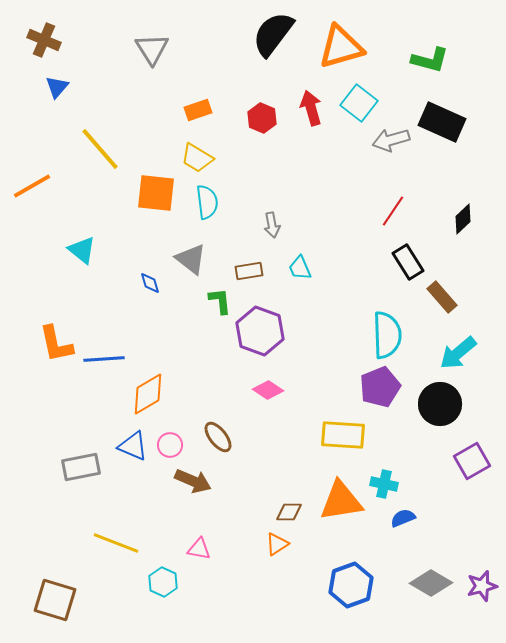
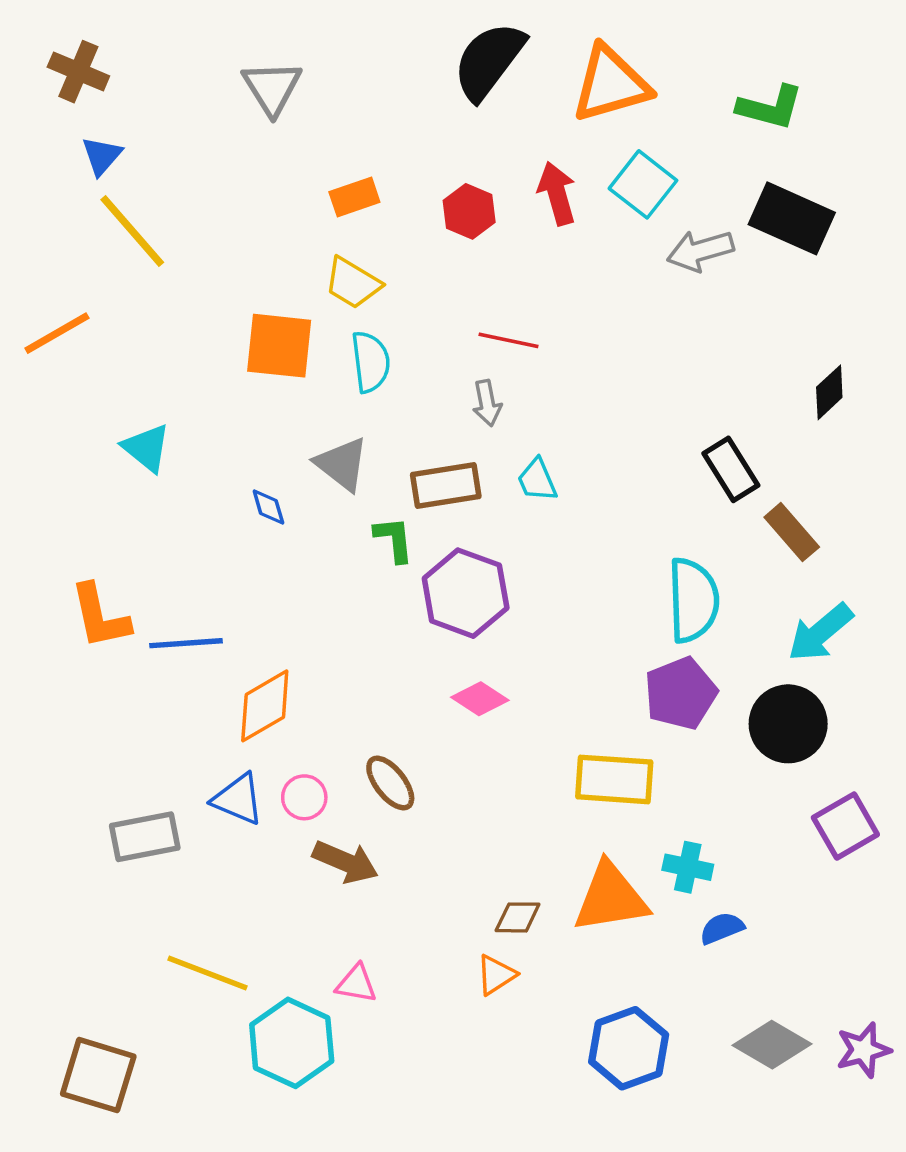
yellow line: (100, 149) -> (132, 231), moved
red line: (393, 211) -> (509, 340), moved, turned 68
brown rectangle: (249, 271) -> (446, 485), size x1.4
cyan hexagon: (163, 582) -> (292, 1043), size x1.6

